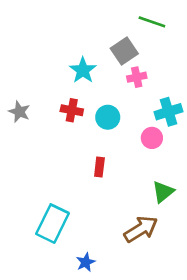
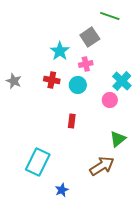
pink cross: (137, 77) -> (86, 64), moved
cyan cross: (168, 112) -> (122, 81), turned -30

